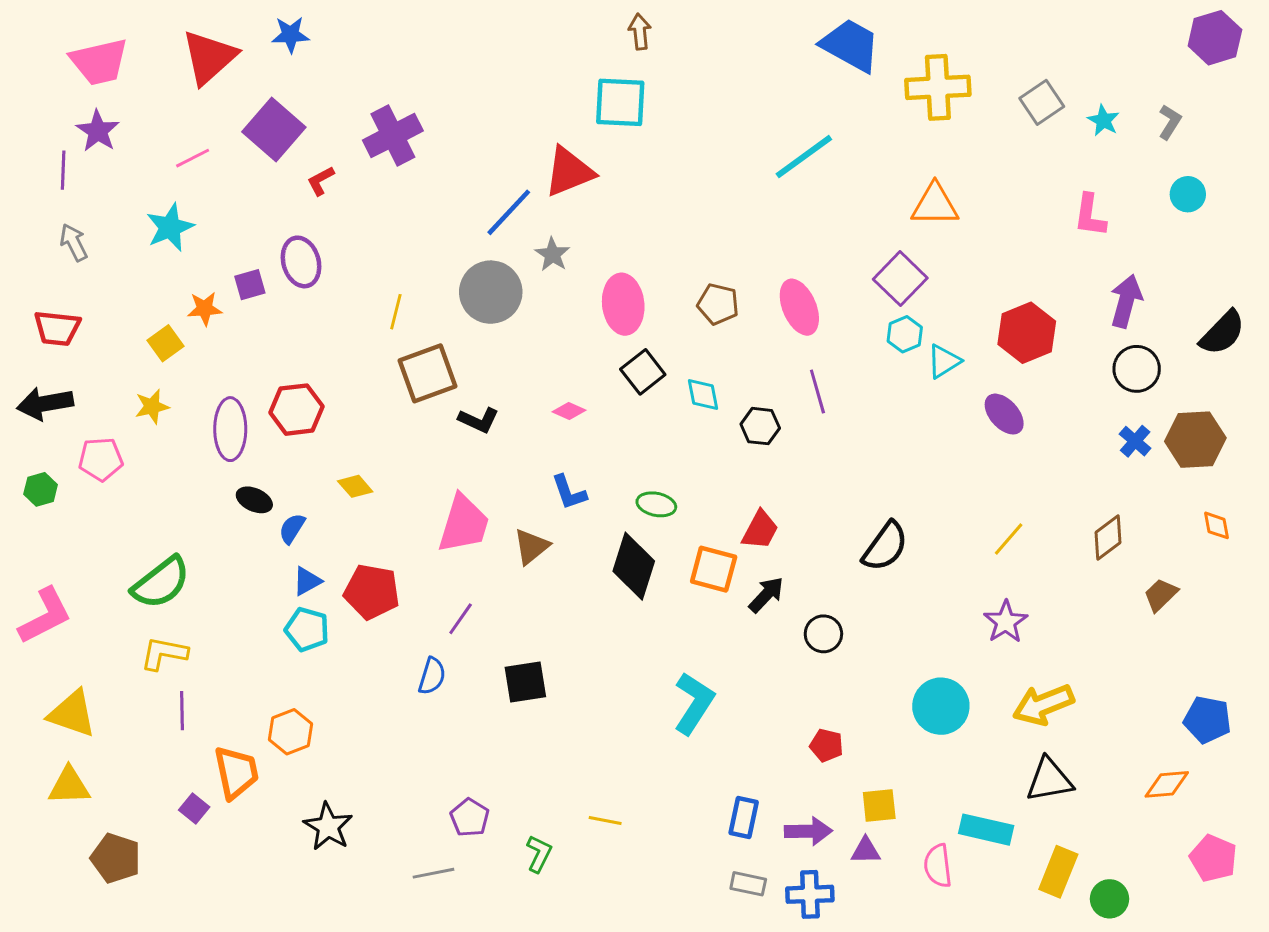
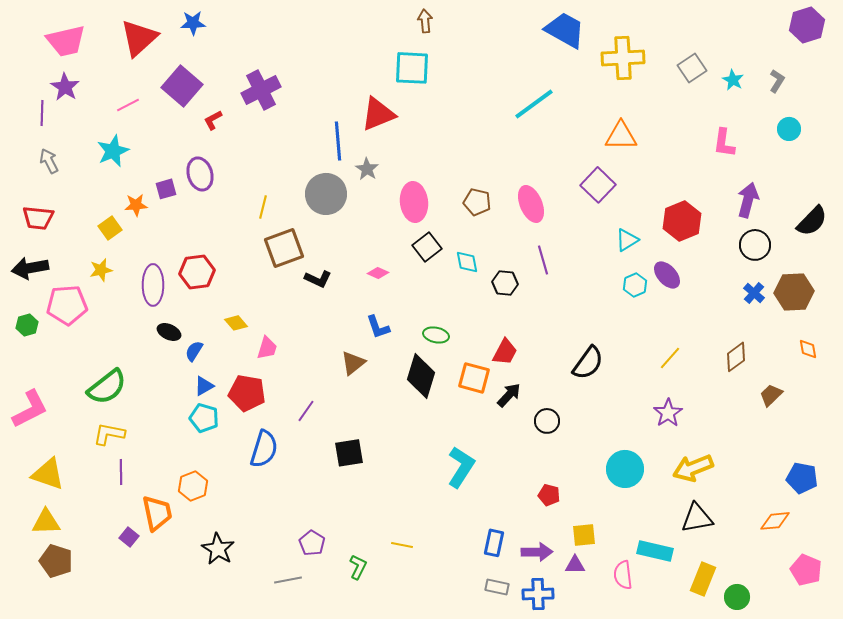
blue line: (509, 212) -> (338, 141), turned -48
cyan hexagon: (905, 334) -> (635, 285), moved
pink pentagon: (101, 459) -> (67, 305), size x1.4
pink trapezoid: (464, 524) -> (267, 348), moved, size x0.6
blue semicircle: (432, 676) -> (264, 449), moved, size x1.5
brown pentagon: (116, 858) -> (56, 561), moved

